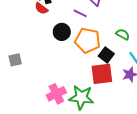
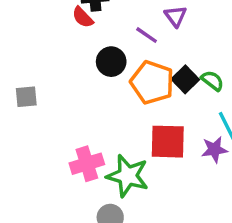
black square: (106, 55) -> (185, 79), moved

